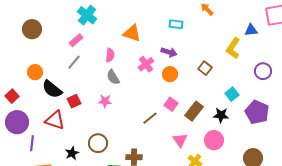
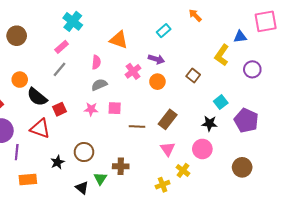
cyan rectangle: (176, 24) -> (164, 31), turned -48
purple circle: (263, 71) -> (252, 69), moved
gray semicircle: (113, 77) -> (99, 85), turned 98
pink square: (171, 104) -> (115, 108), moved, turned -32
brown rectangle: (194, 111) -> (168, 119), moved
brown line: (150, 118) -> (137, 127), turned 42

